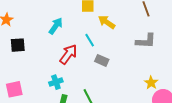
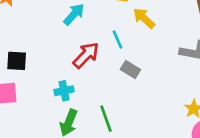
black square: (18, 45) -> (17, 61), moved

